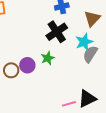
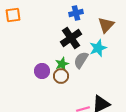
gray semicircle: (90, 54) -> (81, 60), moved
brown circle: (11, 70) -> (61, 76), moved

